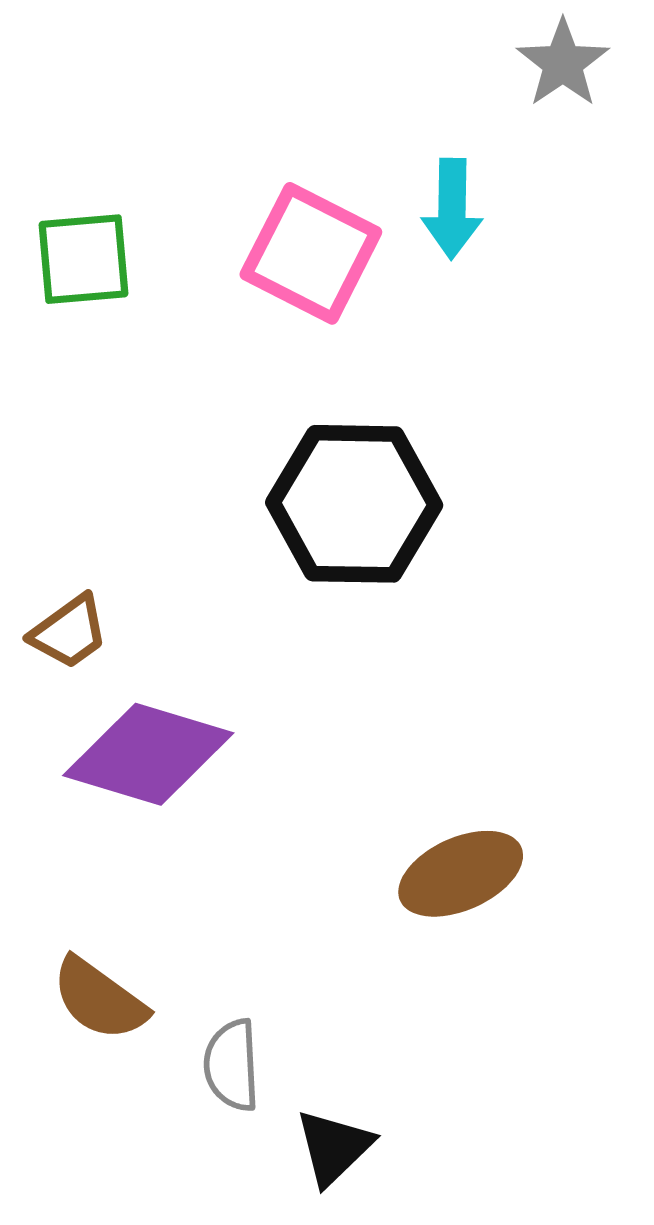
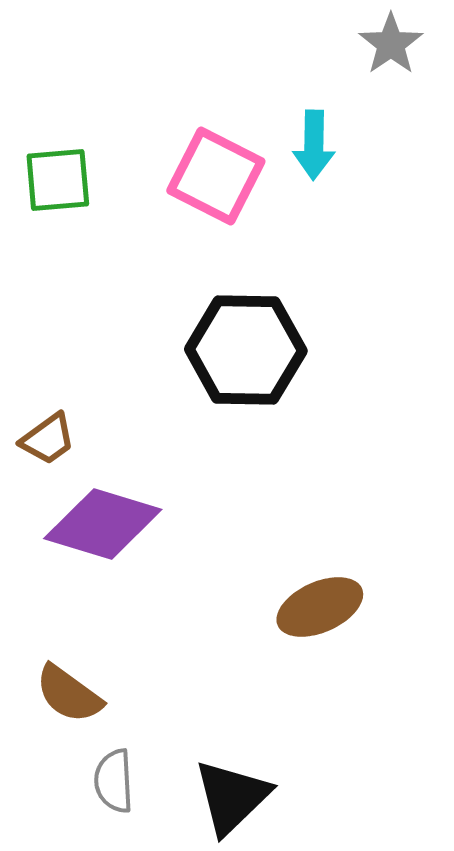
gray semicircle: (232, 1065) -> (114, 781), moved
black triangle: (334, 1147) -> (232, 797), size x1.4

